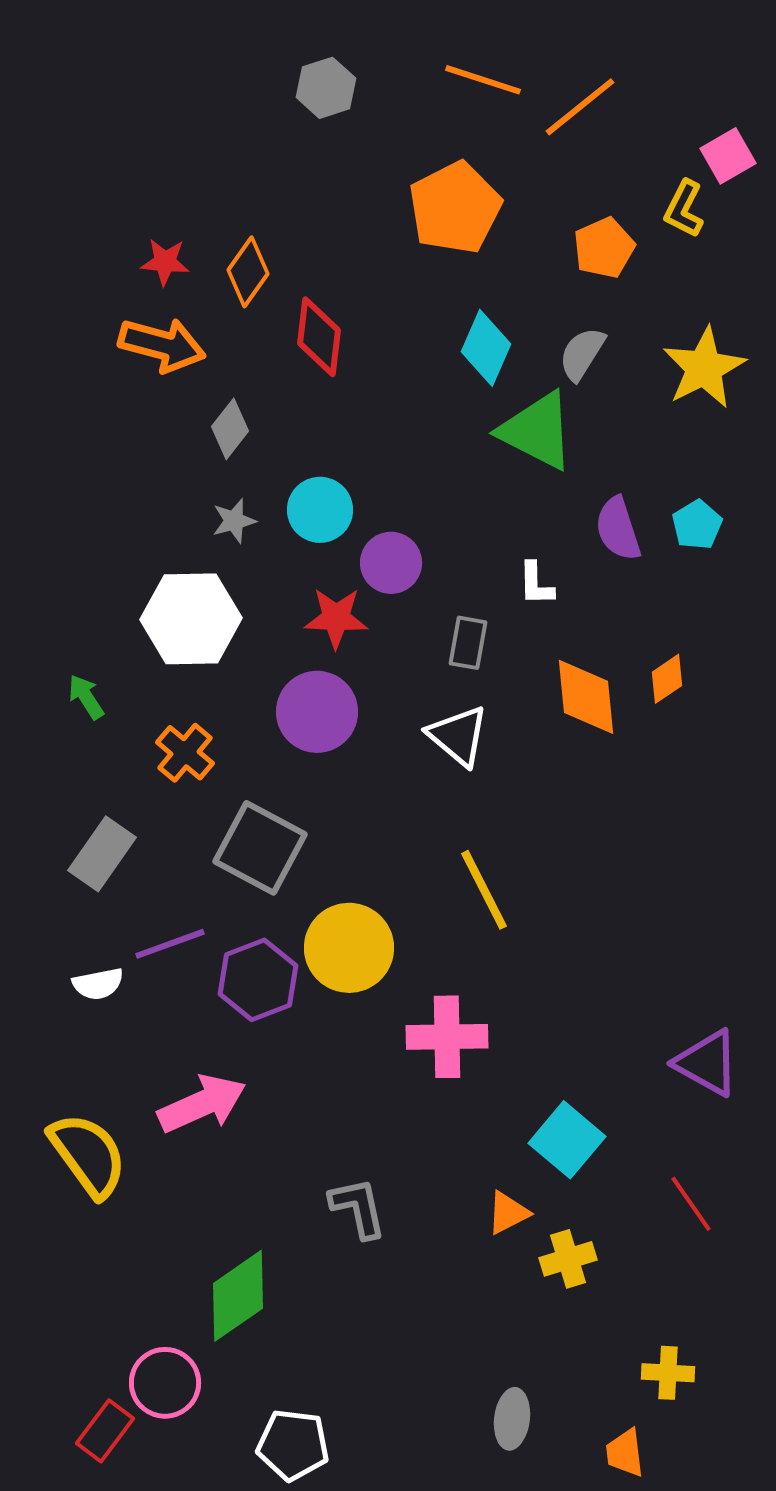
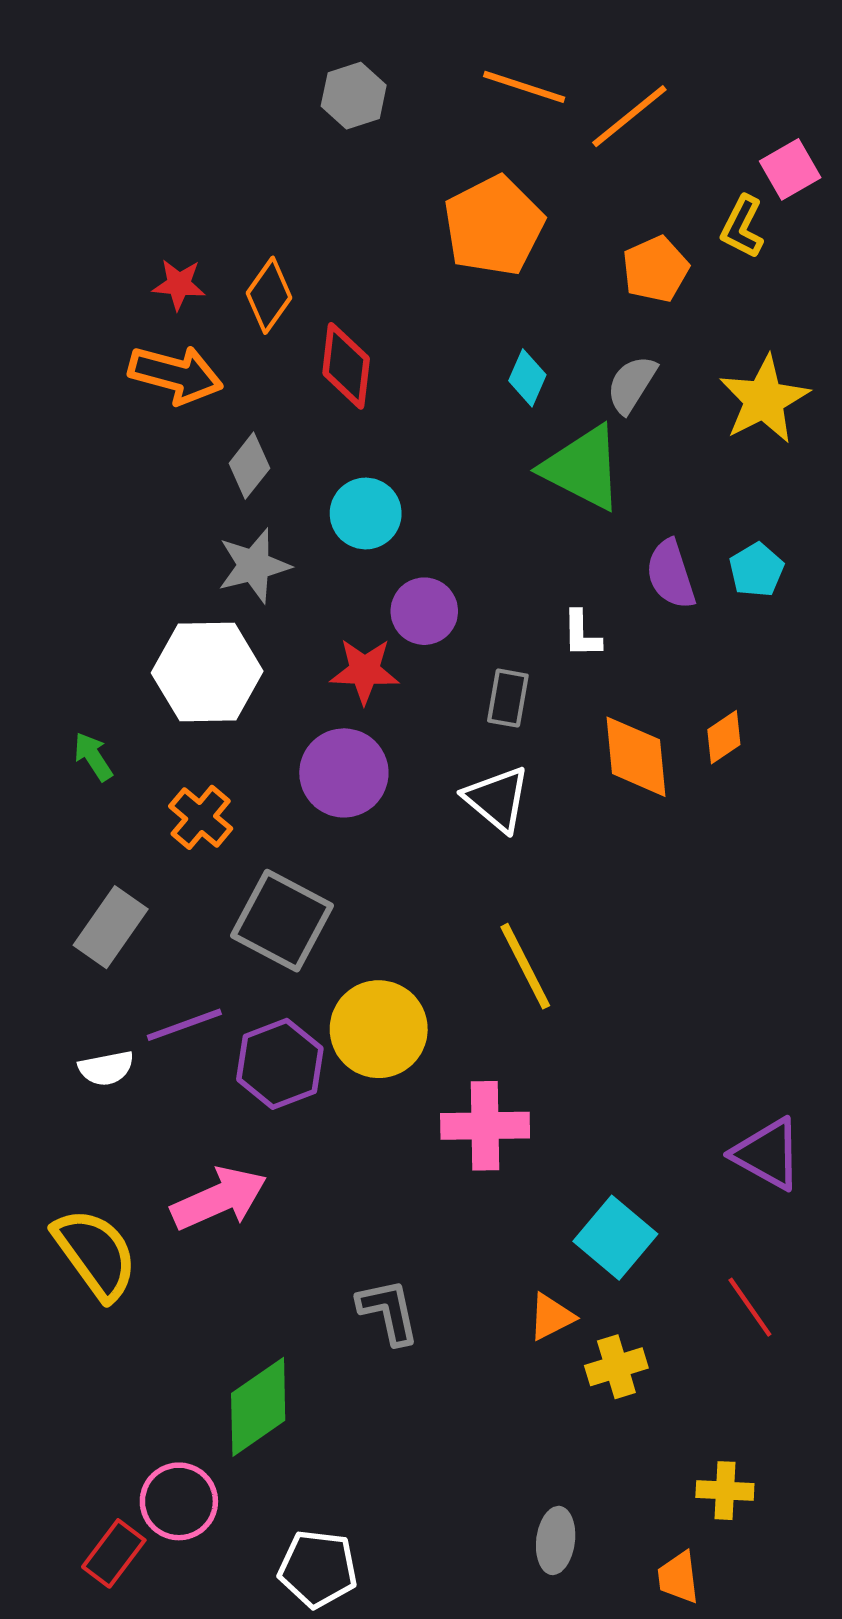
cyan diamond: (486, 348) -> (527, 378), size x0.7
cyan circle: (320, 510) -> (366, 513), moved
gray star: (234, 521) -> (254, 566), size x1.5

